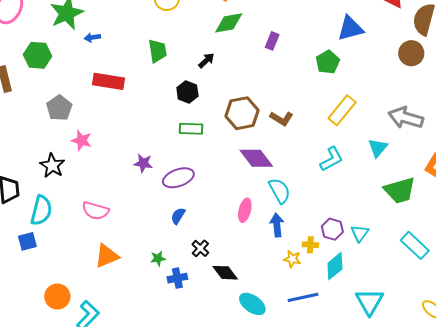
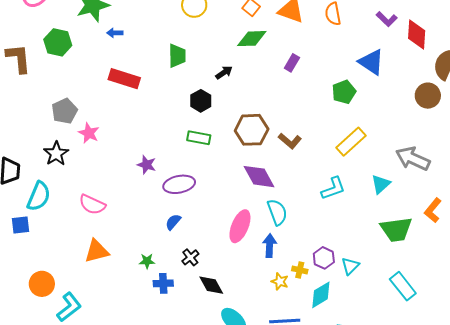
blue triangle: (350, 28) -> (371, 62), turned 40
gray pentagon: (59, 108) -> (64, 111), moved
pink ellipse: (245, 210) -> (240, 226), size x1.4

